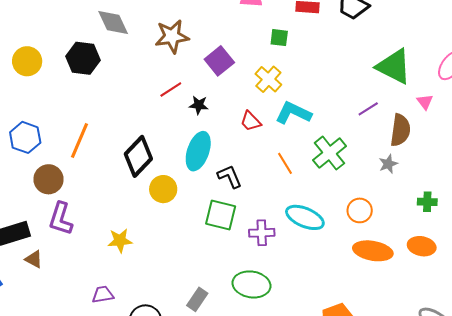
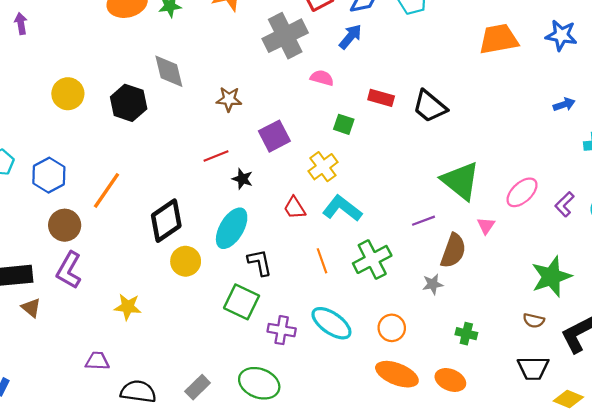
brown star: (172, 36) -> (229, 99), size x0.7

